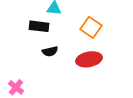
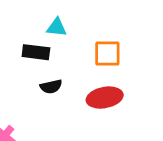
orange square: (91, 27) -> (107, 54), turned -35

